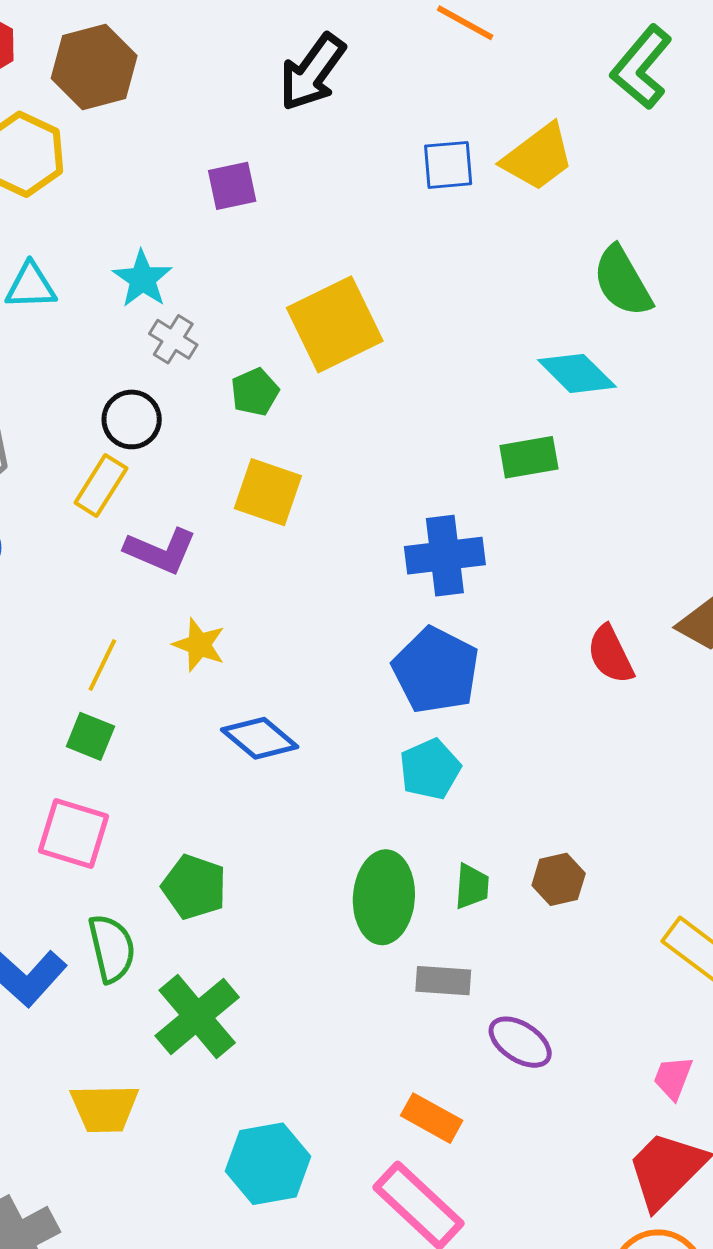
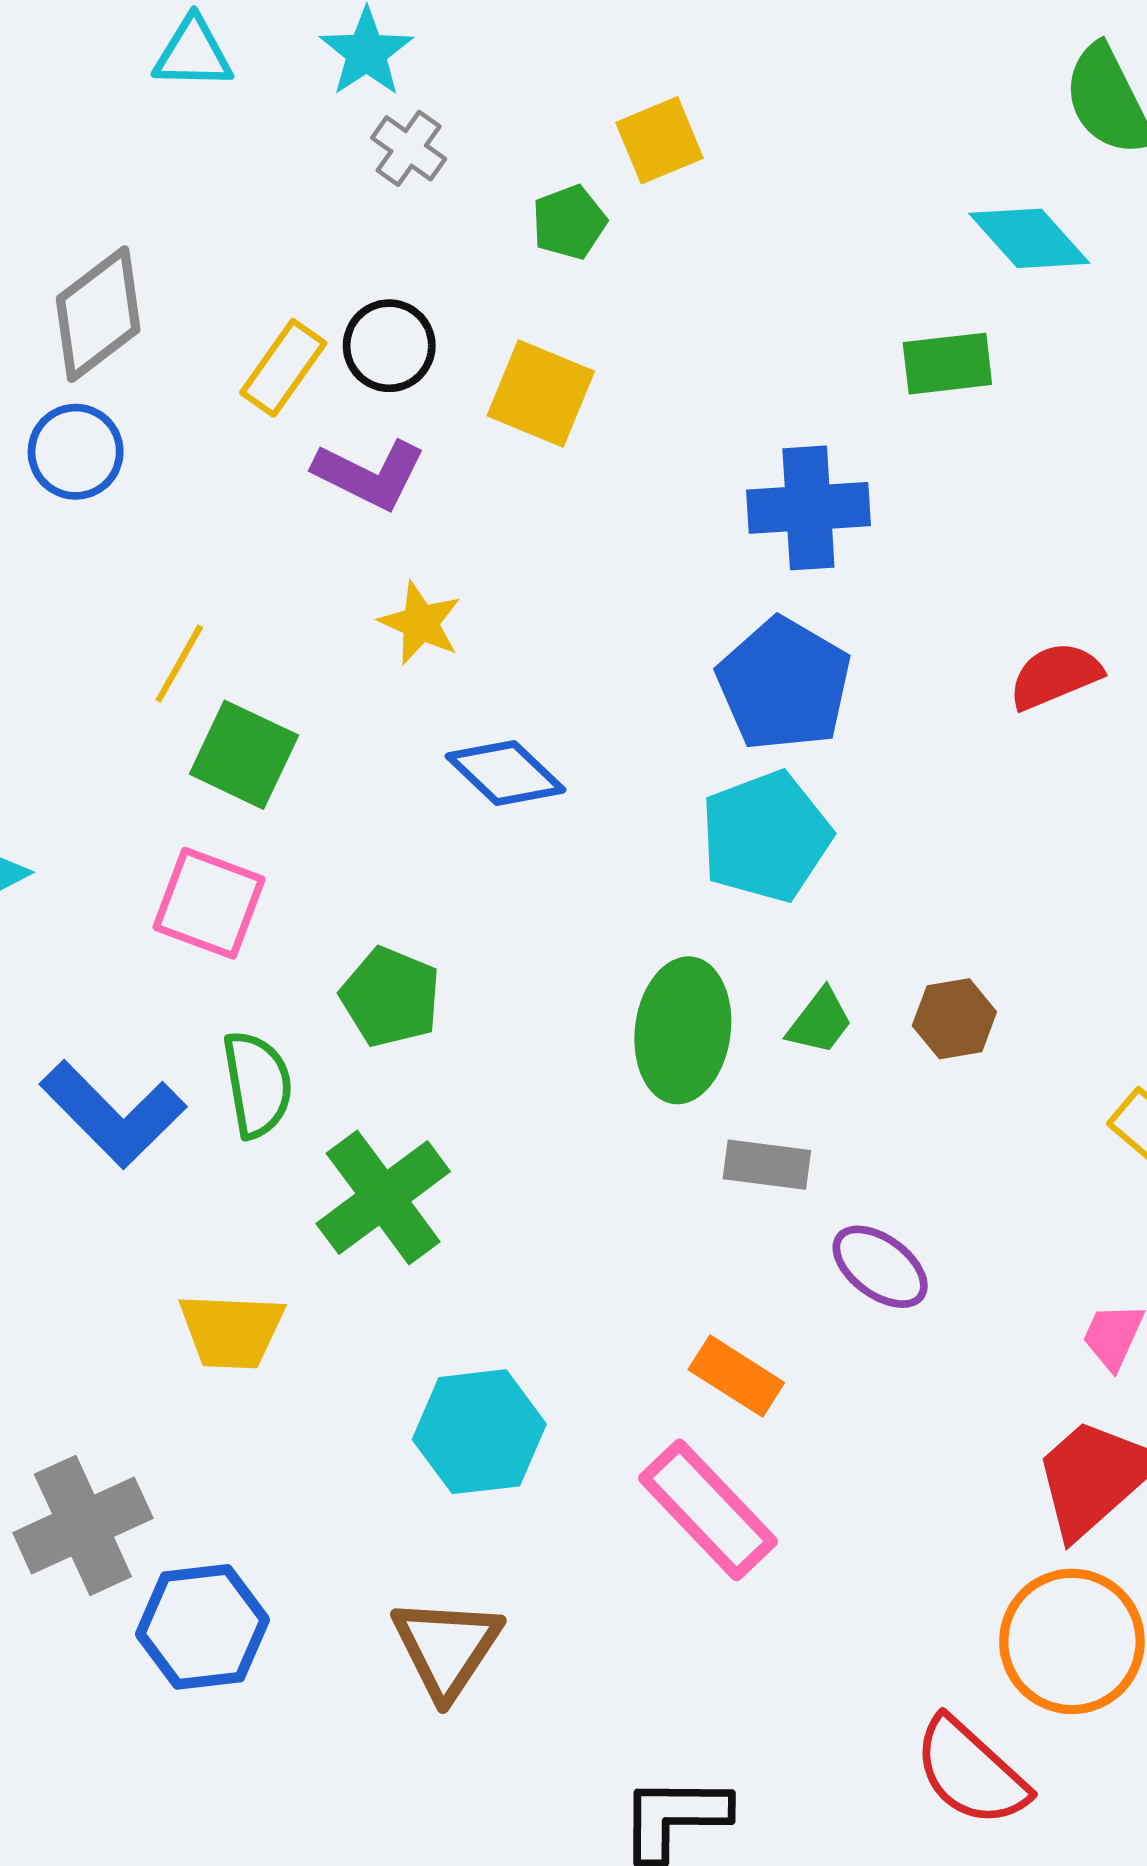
yellow square: (335, 324) -> (659, 140), size x0.6
green pentagon: (255, 392) -> (569, 222), moved
black circle: (132, 419) -> (389, 346), moved
red semicircle: (610, 654) -> (1055, 676), turned 90
yellow line: (102, 665) -> (179, 664), moved
green square: (90, 736) -> (244, 755), size x1.4
cyan pentagon: (430, 769) -> (766, 837), size x1.4
green trapezoid: (472, 886) -> (820, 1022), turned 30

